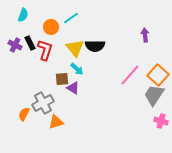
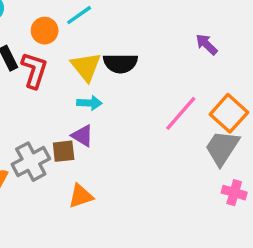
purple arrow: (145, 35) -> (207, 44), turned -40
cyan arrow: (77, 69) -> (89, 103), turned -40
brown square: (62, 79) -> (64, 151), moved
orange triangle: (56, 122) -> (81, 196), moved

